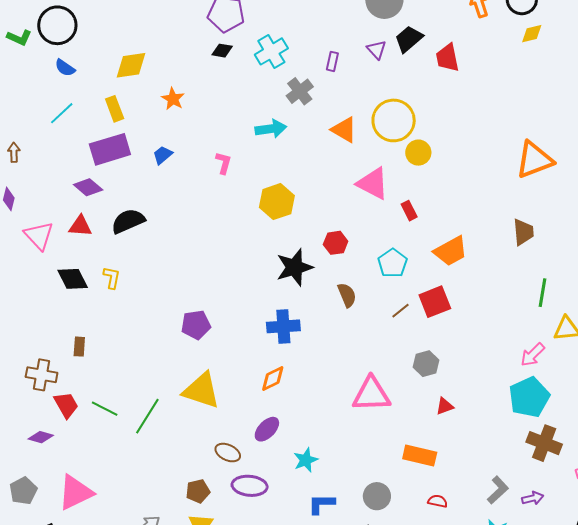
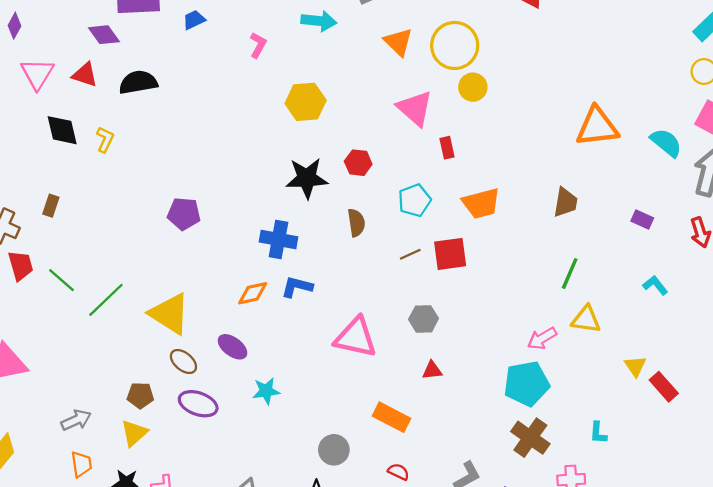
yellow triangle: (201, 391) -> (170, 314), moved
purple ellipse: (267, 429) -> (232, 347), turned 68
blue L-shape: (321, 504) -> (297, 287), moved

